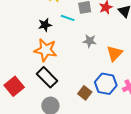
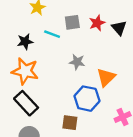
blue hexagon: (106, 84) -> (87, 99), moved
brown square: (85, 93) -> (70, 123), turned -32

